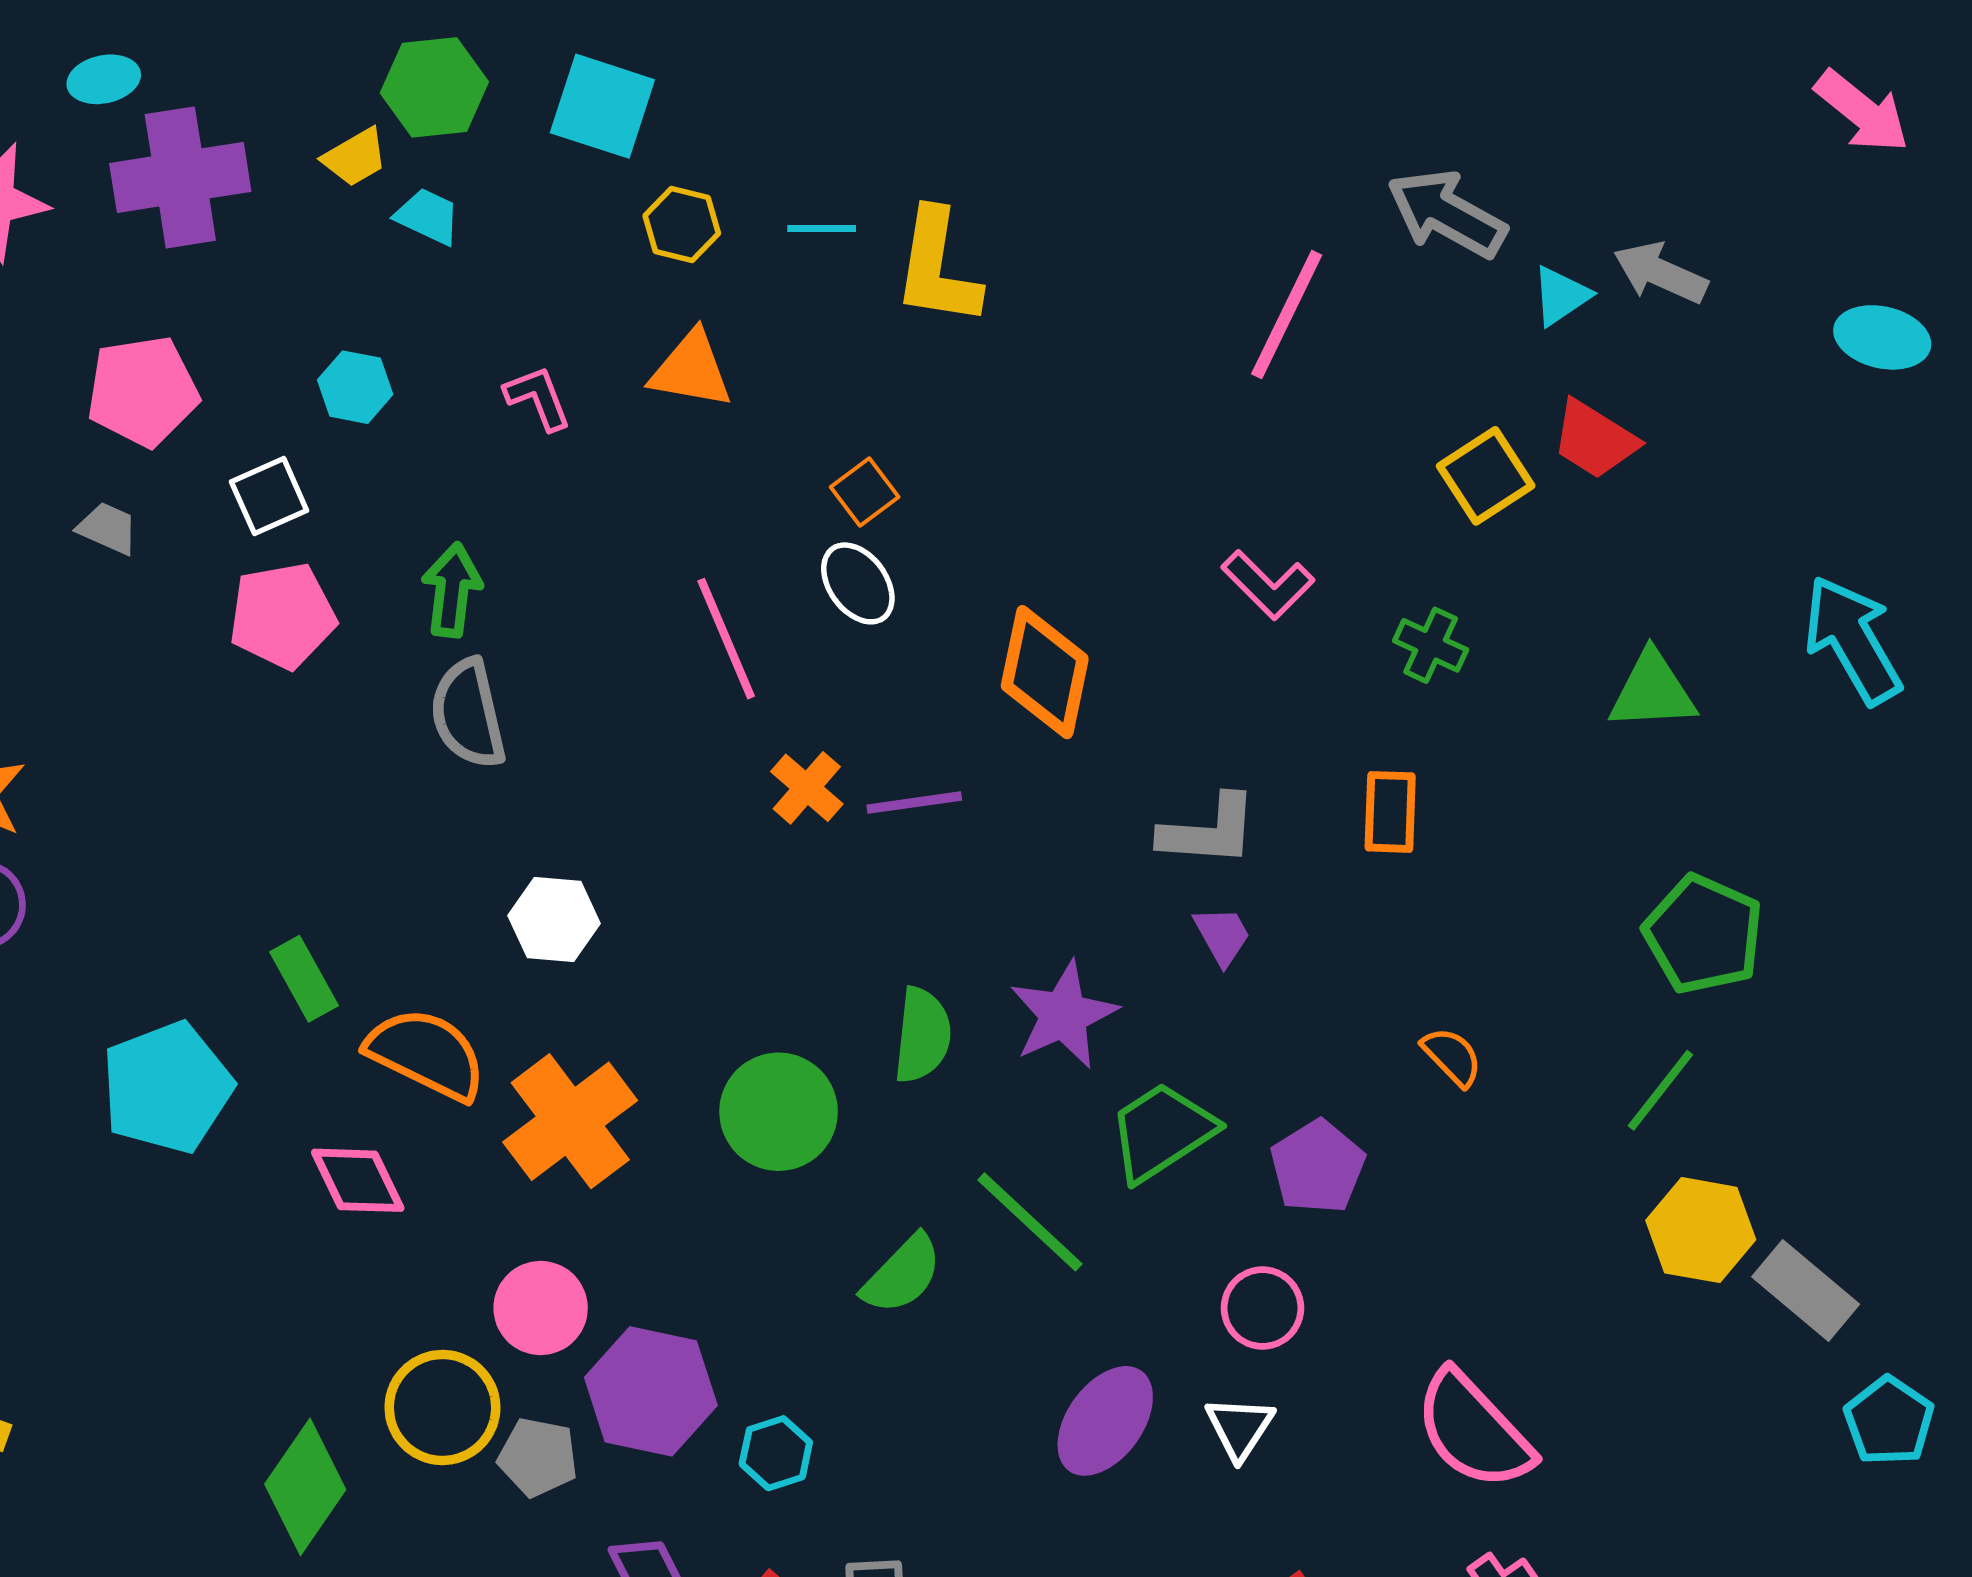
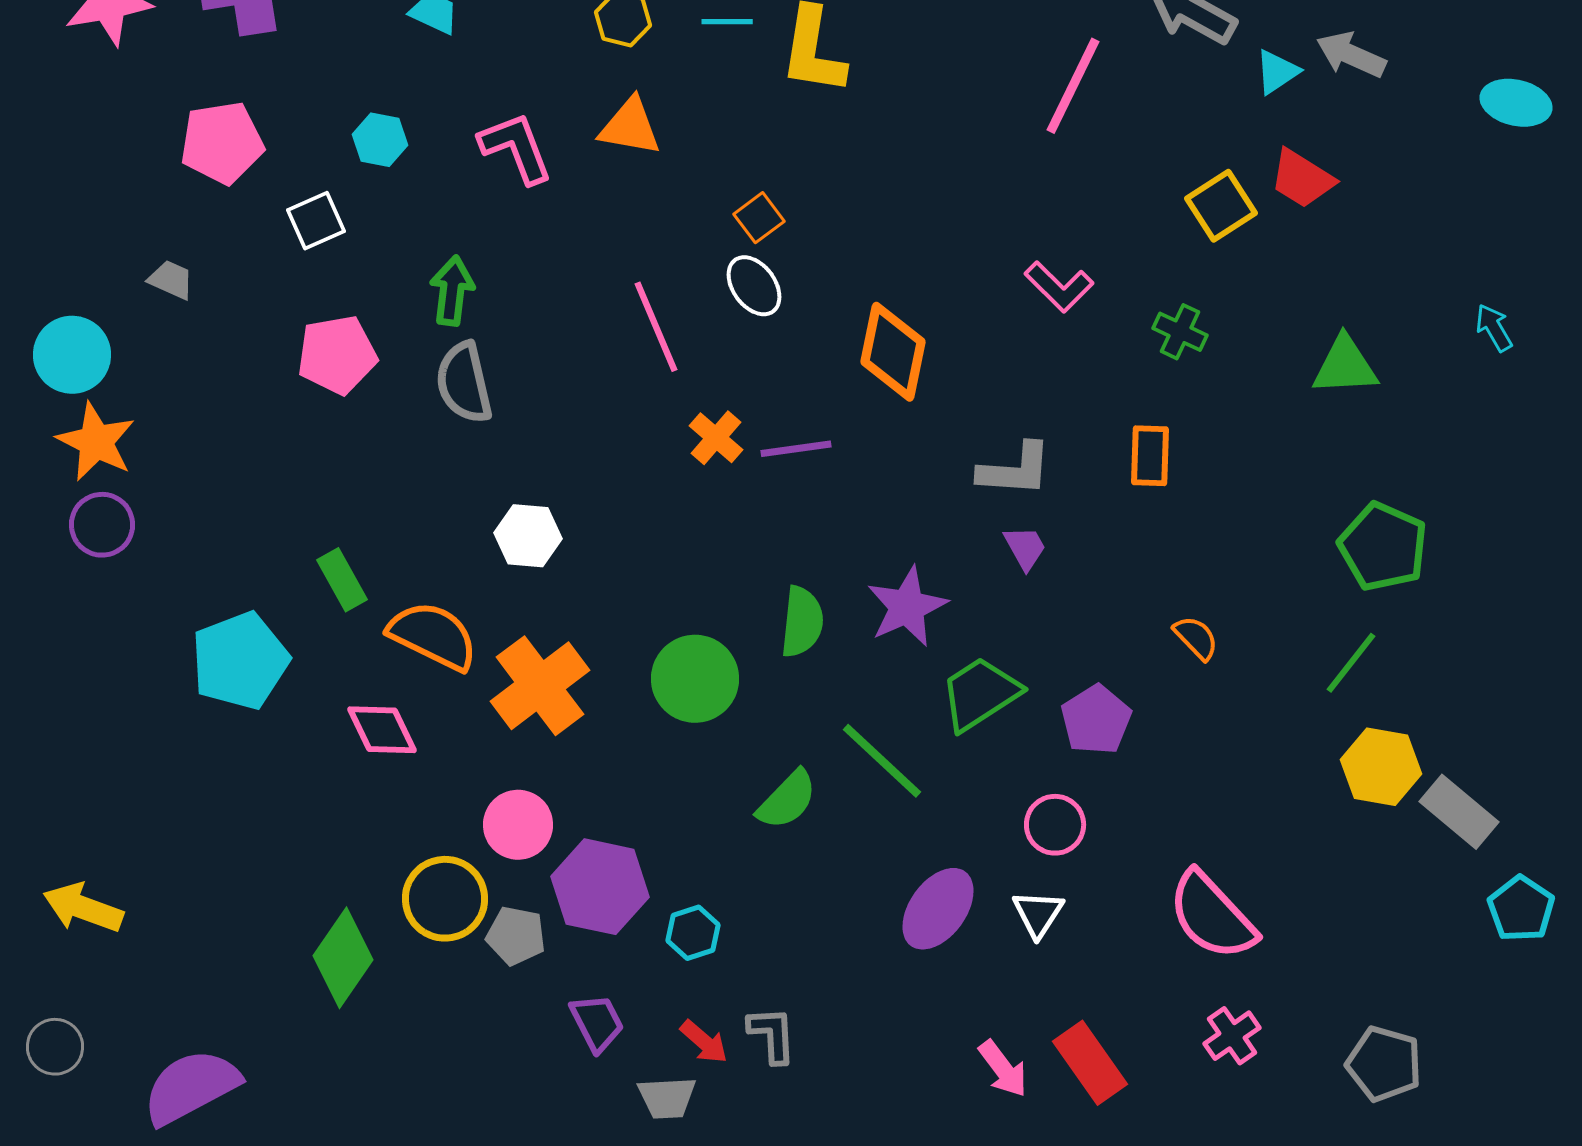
pink L-shape: (538, 398) -> (516, 148), size x1.5
gray trapezoid: (108, 528) -> (171, 280), moved
pink pentagon: (283, 616) -> (337, 355), moved
cyan arrow: (1853, 640) -> (1494, 328), size x0.5

